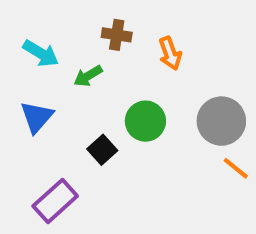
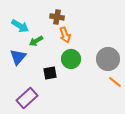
orange arrow: (170, 53) -> (65, 35), moved
green arrow: (88, 76) -> (36, 41), moved
black square: (102, 150) -> (50, 73), turned 32

